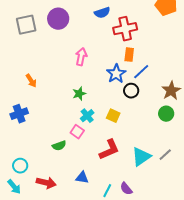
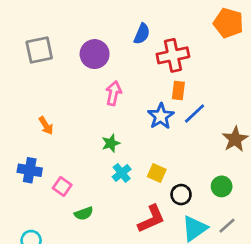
blue semicircle: (102, 13) -> (142, 34), turned -49
purple circle: (58, 19) -> (95, 54), moved
black circle: (131, 91) -> (181, 195), moved
blue cross: (19, 114) -> (30, 170), turned 30
green circle: (166, 114) -> (222, 186), moved
pink square: (77, 132) -> (62, 186), moved

